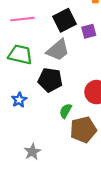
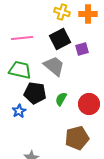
gray trapezoid: (58, 50) -> (54, 66), turned -100
black pentagon: (50, 80) -> (35, 93), moved
green semicircle: (66, 111) -> (61, 99), moved

